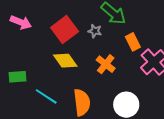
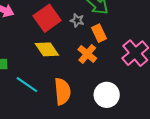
orange rectangle: (133, 42) -> (99, 33), moved

